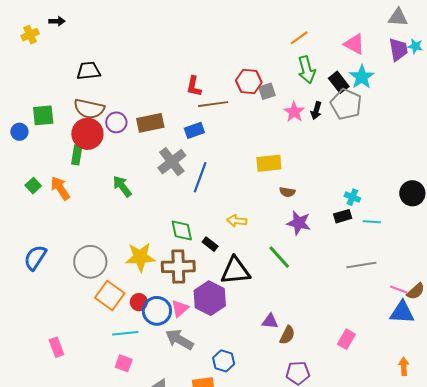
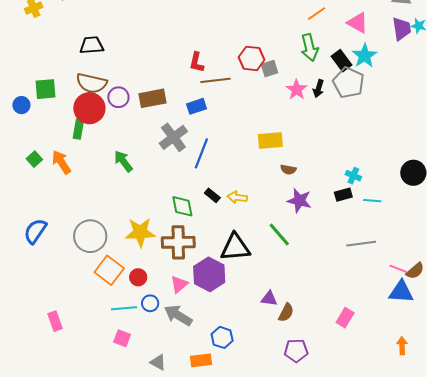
orange line: (299, 38) -> (317, 14), moved
black rectangle: (210, 244) -> (212, 195), moved
blue circle: (157, 311) -> (150, 303), moved, size x0.6

